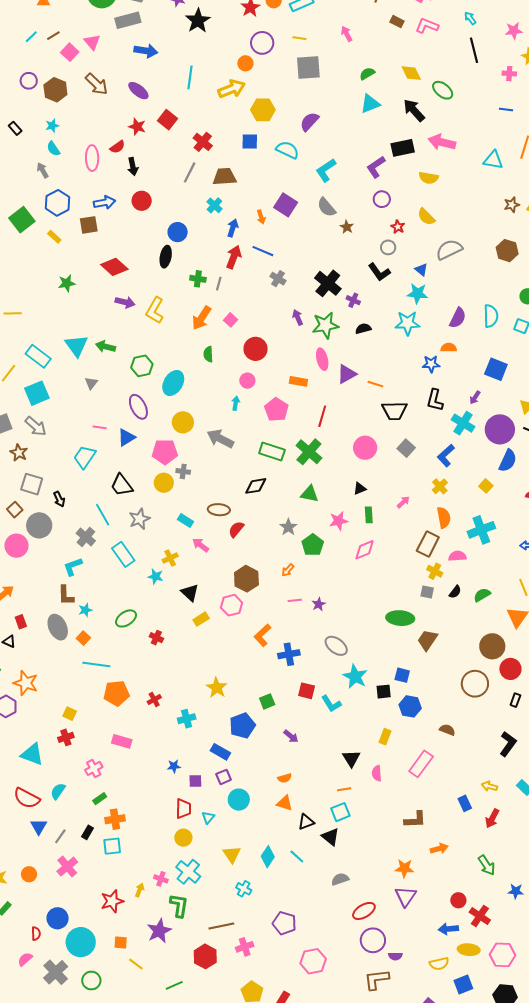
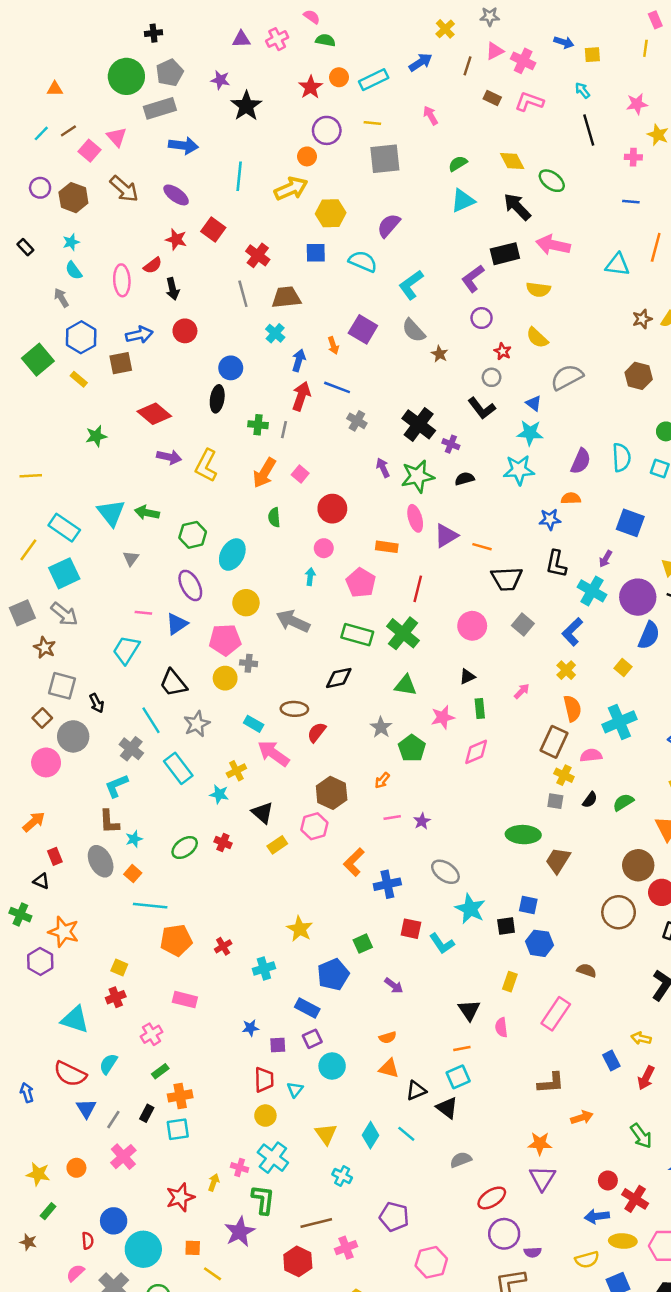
gray line: (190, 172) -> (243, 294), turned -40
pink arrow: (201, 545) -> (273, 753), size x1.5
red cross: (156, 638) -> (223, 842), moved

